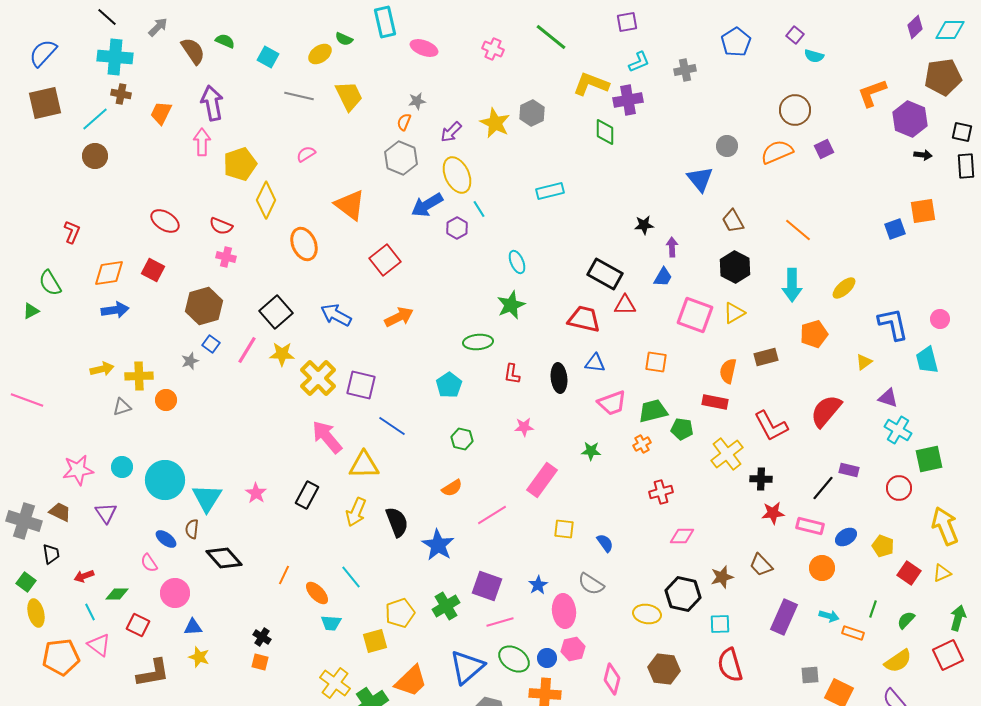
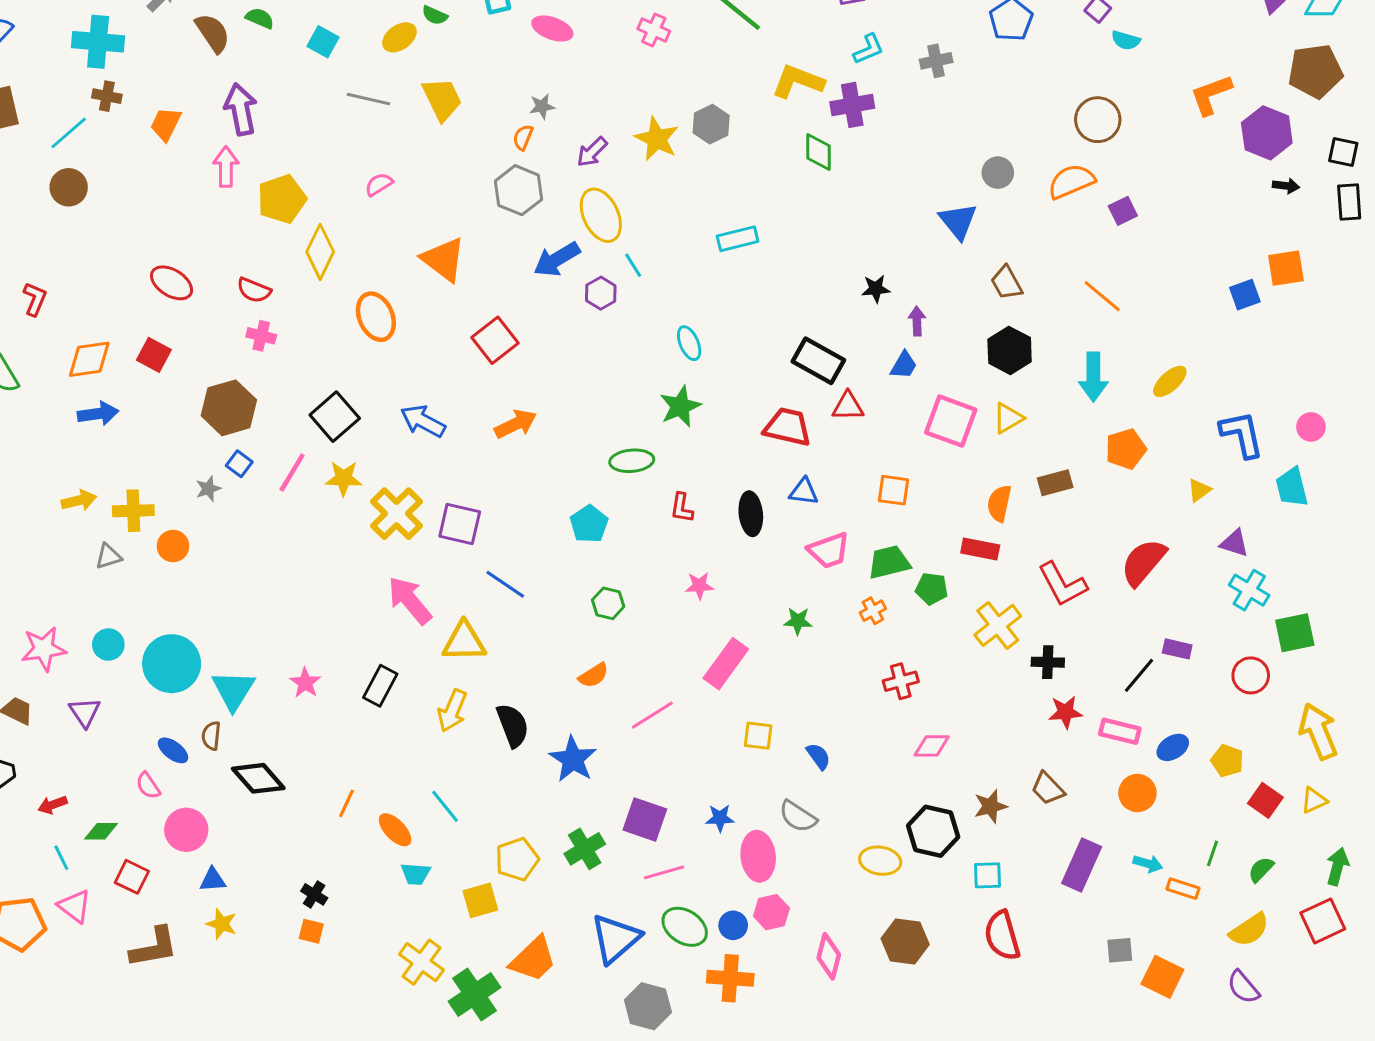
purple square: (824, 149) -> (1123, 211), moved
blue star: (538, 585) -> (720, 818), turned 30

